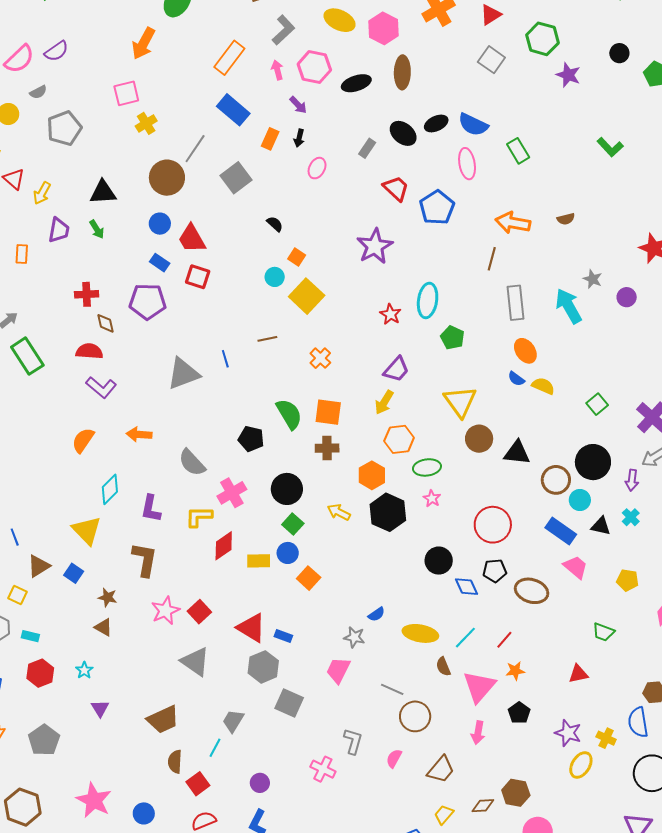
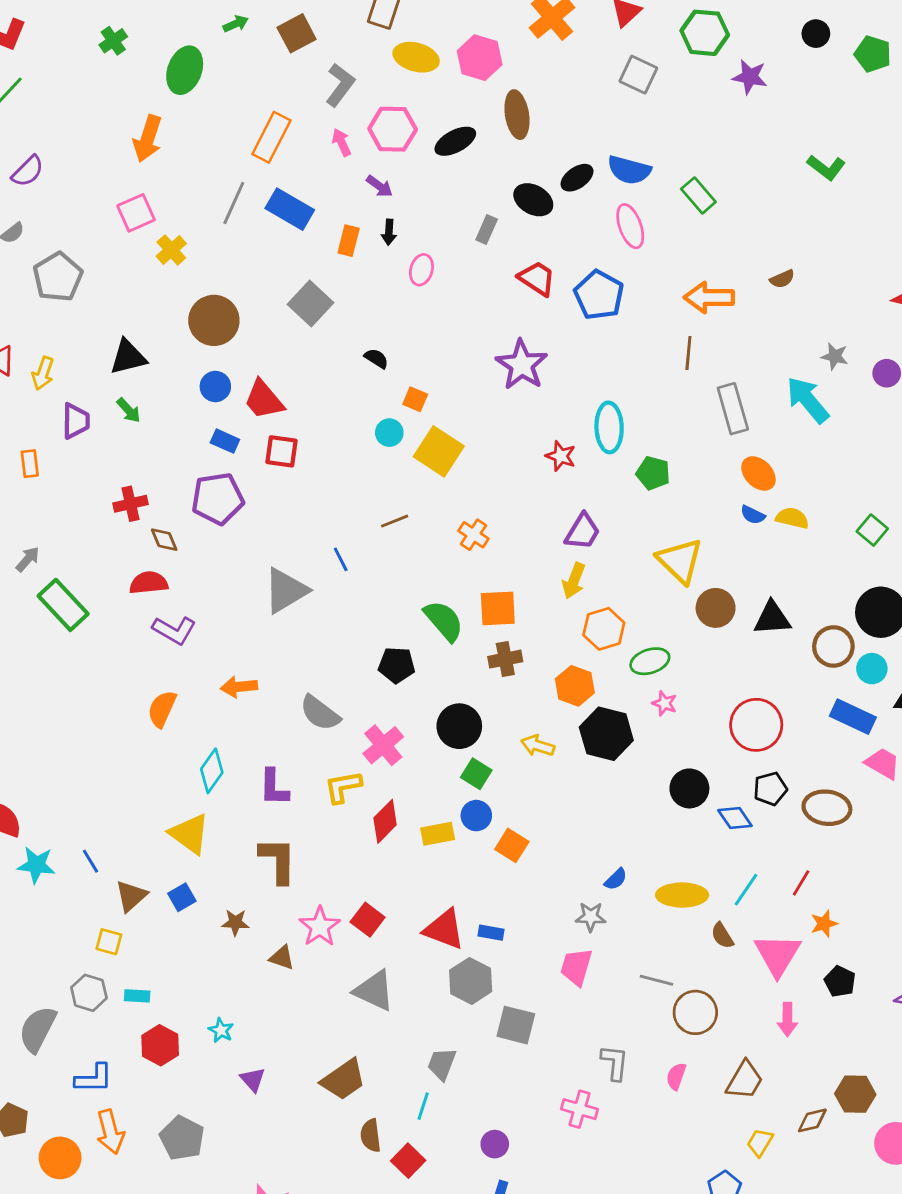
gray line: (195, 149) -> (234, 203), moved
blue square: (74, 573) -> (182, 897), turned 36
brown triangle: (103, 627) -> (282, 958), moved

